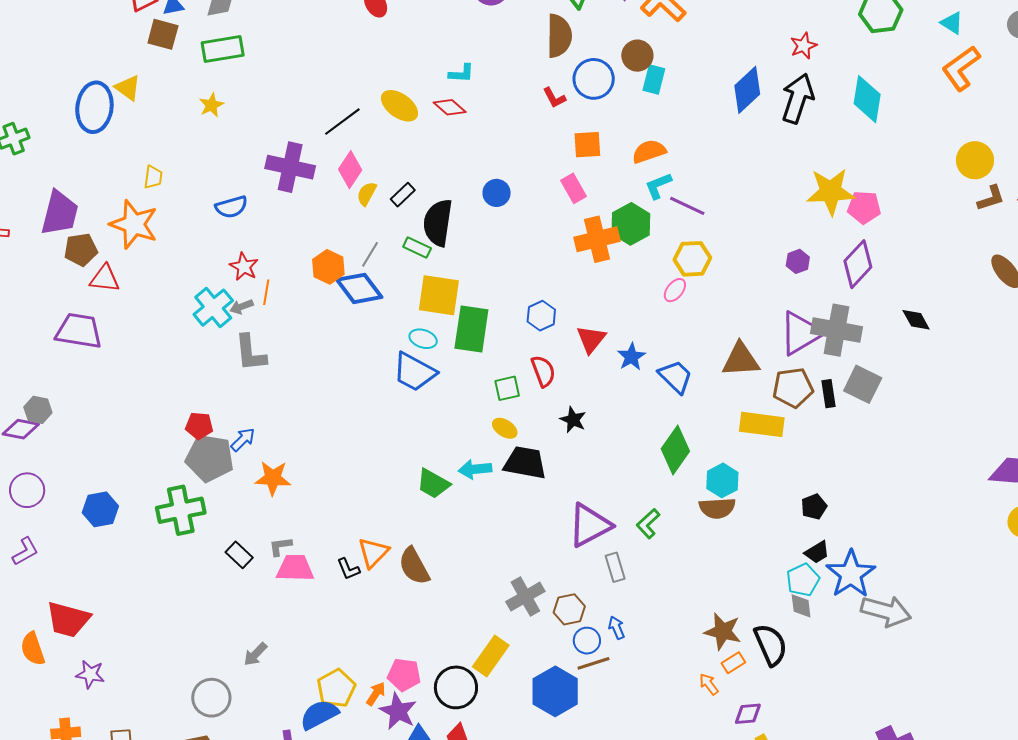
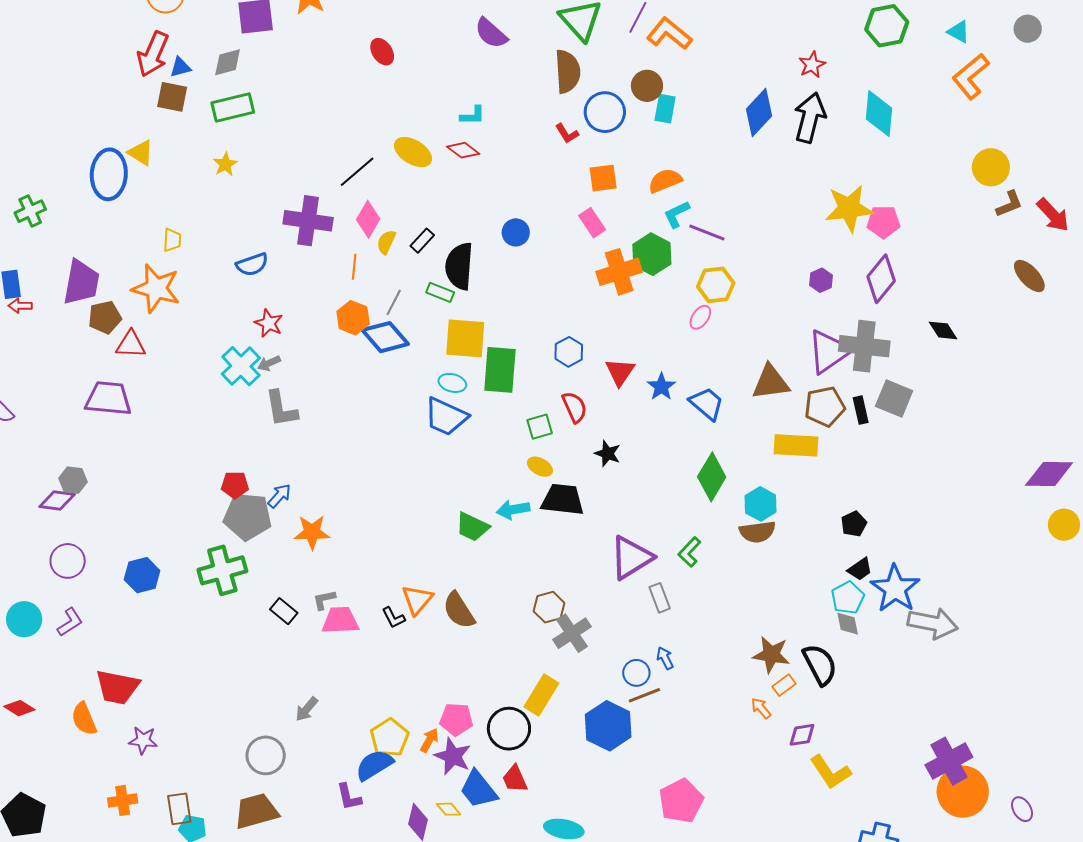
orange line: (266, 292) -> (354, 267), moved
brown hexagon: (569, 609) -> (549, 607), moved

